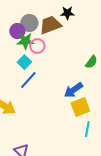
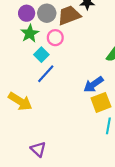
purple circle: (17, 31) -> (27, 13), moved
green star: (25, 41) -> (30, 33), moved, turned -30

